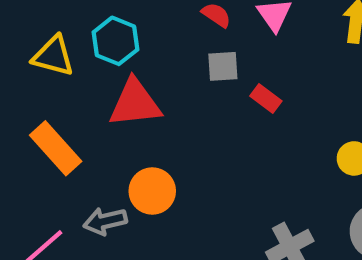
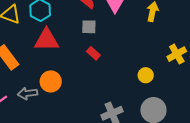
red rectangle: (266, 99) -> (93, 53), moved

